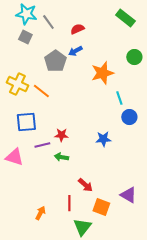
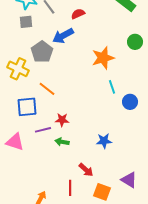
gray square: (25, 37) -> (26, 22), turned -32
blue arrow: (75, 51) -> (63, 36), moved, size x1.5
gray pentagon: (55, 61) -> (42, 52), moved
orange line: (41, 91) -> (47, 89), moved
cyan line: (119, 98) -> (112, 87), moved
blue star: (103, 139) -> (104, 141), moved

